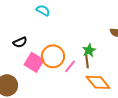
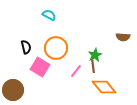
black semicircle: (20, 42) -> (26, 47), turned -80
orange circle: (53, 56) -> (56, 48), moved

